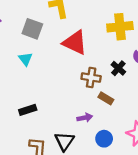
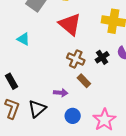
cyan triangle: (25, 59) -> (23, 39), moved, turned -40
black rectangle: (28, 110) -> (12, 81), moved, turned 63

